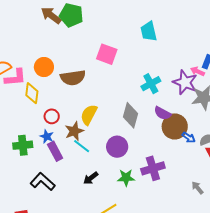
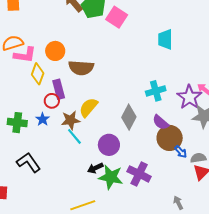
pink square: (107, 54) -> (117, 17), moved
purple rectangle: (55, 151) -> (59, 89), moved
purple cross: (153, 168) -> (139, 174), turned 30
black arrow: (91, 178) -> (95, 168), moved
green star: (126, 178) -> (111, 177), size x1.4

